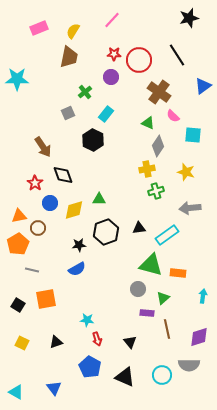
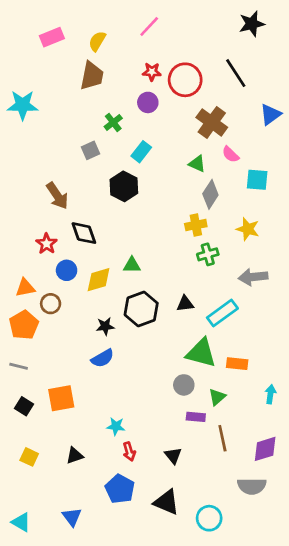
gray line: (32, 270) -> (19, 366), moved
cyan circle: (162, 375) -> (209, 518), moved

